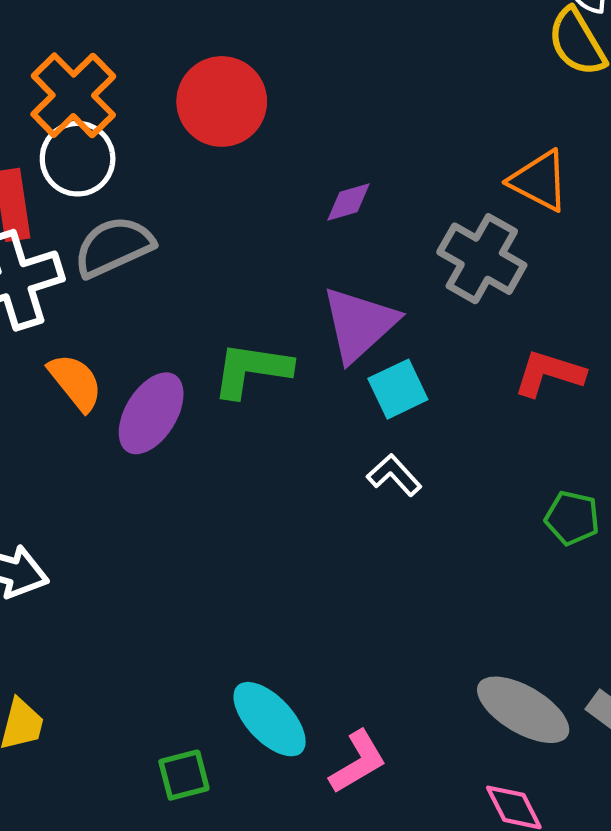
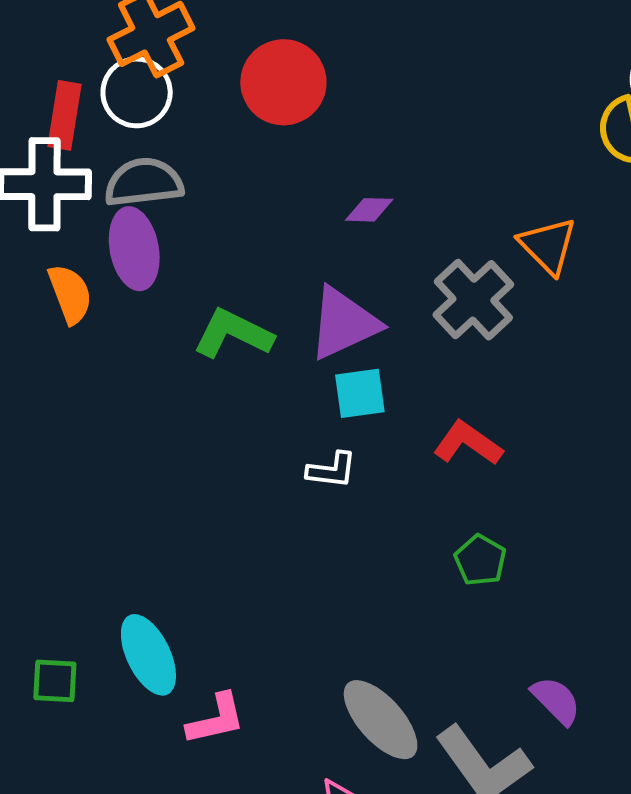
red L-shape: (549, 373) -> (468, 443), moved
purple ellipse: (151, 413) -> (134, 249), moved, turned -60
white L-shape: (394, 475) -> (332, 470), turned 122

